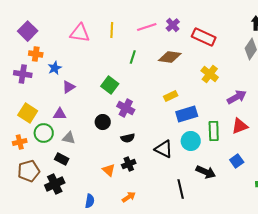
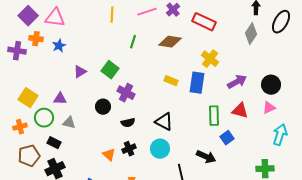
pink triangle: (80, 33) -> (55, 18), moved
blue star: (55, 68) -> (59, 46), moved
purple cross: (23, 74) -> (17, 51), moved
purple triangle: (69, 87) -> (80, 72), moved
yellow rectangle: (171, 96) -> (171, 81), turned 48
blue rectangle: (187, 114) -> (197, 83), moved, turned -65
red triangle: (240, 126) -> (240, 111), turned 36
cyan circle: (191, 141) -> (160, 149), moved
black triangle: (164, 149) -> (164, 122), moved
black rectangle: (62, 159) -> (54, 143), moved
blue square: (237, 161) -> (227, 138), moved

